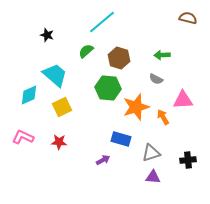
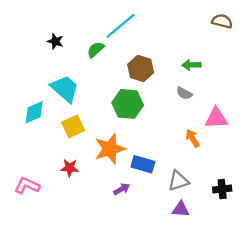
green semicircle: (86, 51) -> (96, 50), moved
orange star: (136, 107) -> (110, 149), moved
pink L-shape: (23, 137) -> (27, 186), moved

